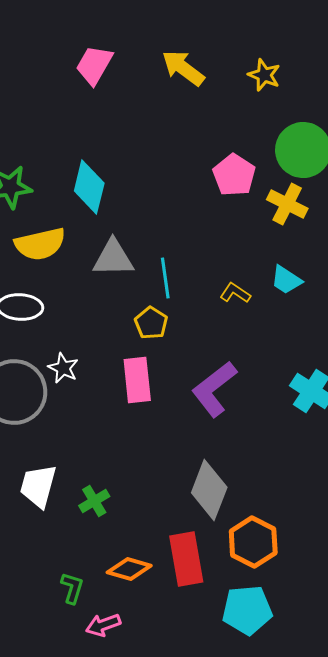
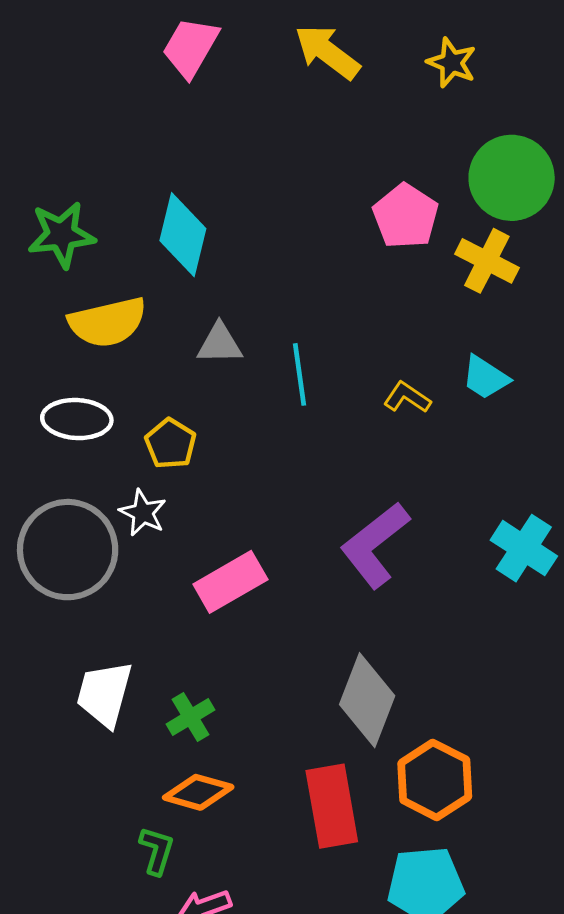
gray triangle: (113, 258) -> (220, 344), size x0.7
yellow pentagon: (151, 323) -> (171, 444), moved
pink rectangle: (137, 380) -> (230, 582), moved, turned 66
orange diamond: (129, 569) -> (198, 792), moved

